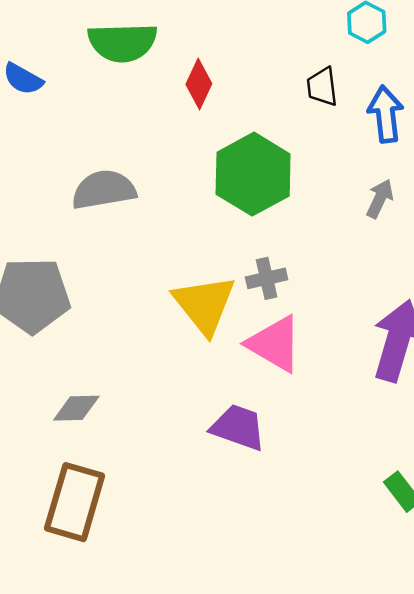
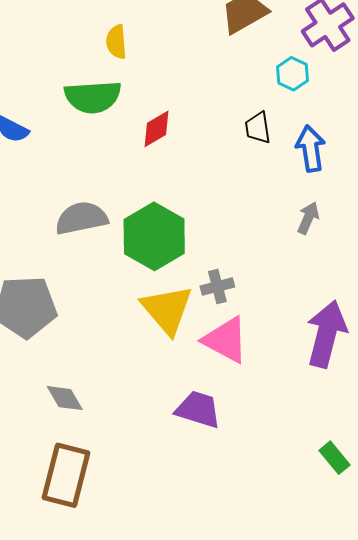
red diamond: (199, 84) -> (157, 129), turned 36
green hexagon: (253, 174) -> (154, 236), moved
gray diamond: (76, 408) -> (65, 398), turned 63

